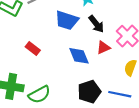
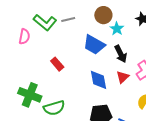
red triangle: (103, 47) -> (123, 77), turned -32

